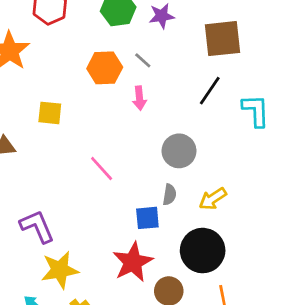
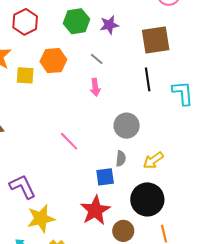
orange hexagon: (105, 68) -> (53, 61), moved
black line: (210, 91) -> (148, 79), turned -40
yellow square: (50, 113) -> (25, 75), moved

